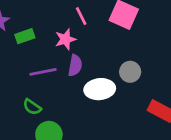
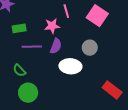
green rectangle: (25, 36) -> (19, 28), moved
gray circle: (130, 72) -> (90, 48), moved

